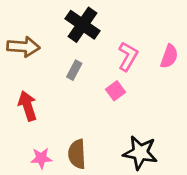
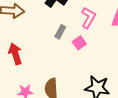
gray rectangle: (74, 70) -> (60, 32), moved

